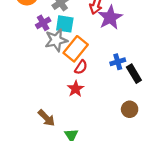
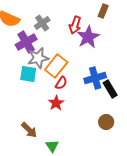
purple cross: (43, 23) -> (26, 42), size x1.5
cyan square: (65, 24) -> (28, 74), moved
blue cross: (118, 62) -> (95, 78), size x1.5

